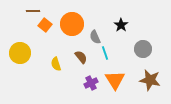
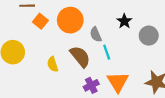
gray circle: (143, 49) -> (149, 36), moved
brown semicircle: (81, 57) -> (80, 57), size x1.5

